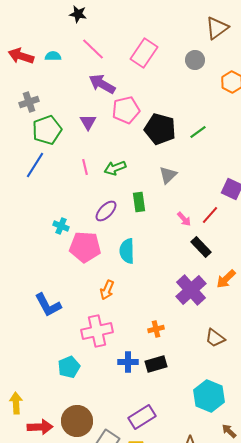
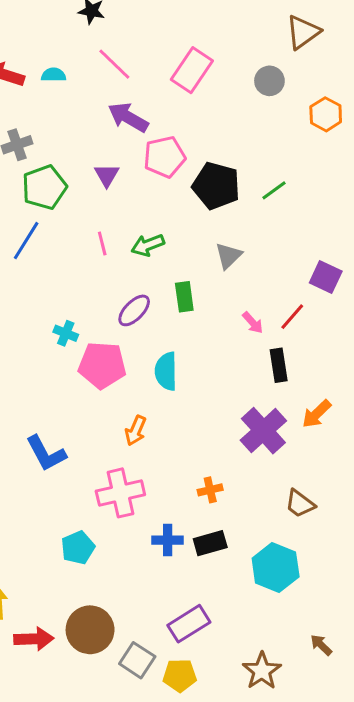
black rectangle: (201, 247) -> (279, 365), turned 35
cyan hexagon: (209, 396) -> (276, 567), moved

